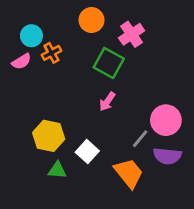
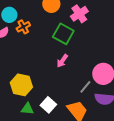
white square: (87, 152) -> (48, 105), moved

